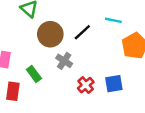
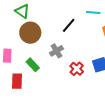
brown circle: (50, 34) -> (30, 33), moved
gray cross: (64, 61) -> (56, 51), turned 32

